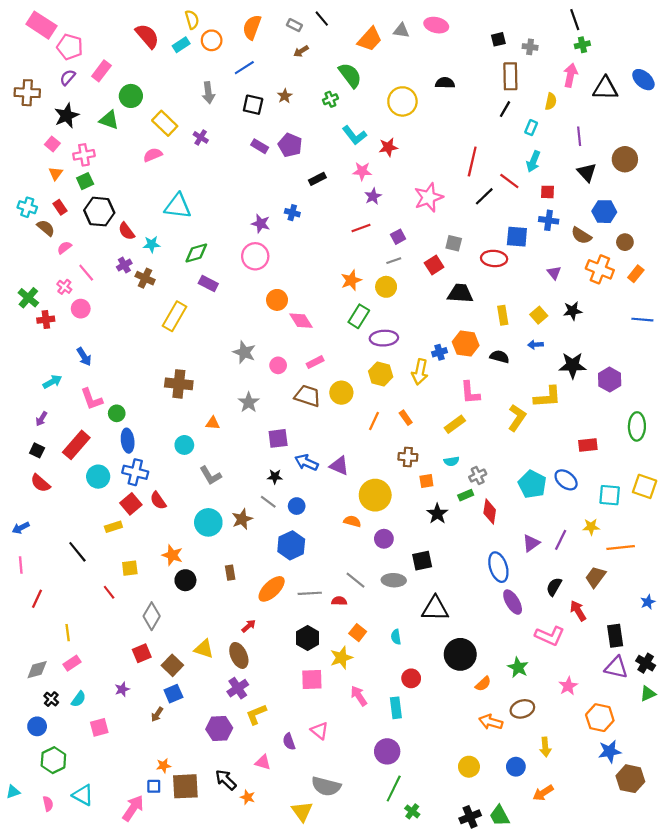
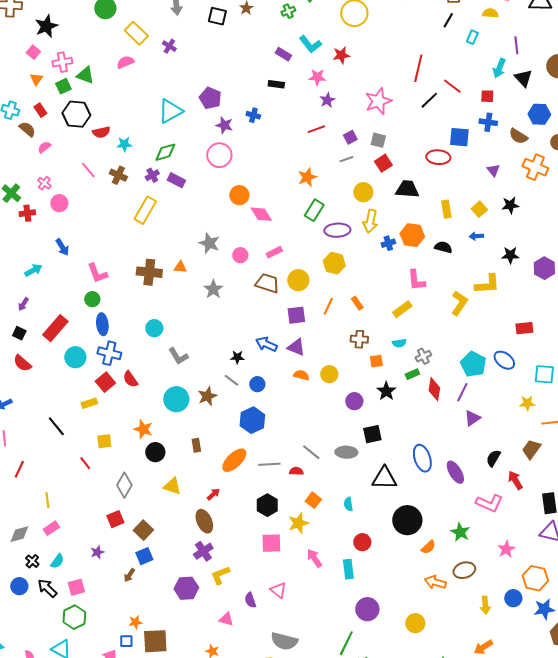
yellow semicircle: (551, 101) -> (490, 13), turned -98
green triangle: (109, 120) -> (85, 75), moved
purple pentagon: (290, 145) -> (210, 98), moved
purple rectangle: (260, 146) -> (283, 54), moved
cyan arrow: (533, 161) -> (499, 68), moved
black rectangle: (317, 179) -> (276, 84), turned 35
cyan triangle: (178, 206) -> (170, 111), moved, turned -36
red semicircle: (127, 231) -> (101, 132), turned -66
gray square: (454, 243) -> (378, 140), moved
purple cross: (124, 265) -> (152, 175), moved
pink line: (86, 273) -> (88, 170), moved
yellow circle: (386, 287) -> (363, 192), moved
black star: (573, 365) -> (510, 255), size x0.7
yellow arrow: (420, 372) -> (370, 221), moved
pink L-shape: (92, 399) -> (97, 273), moved
orange triangle: (213, 423) -> (180, 267), moved
purple square: (278, 438) -> (296, 315), moved
yellow circle: (375, 495) -> (329, 374), size x0.6
orange semicircle: (352, 521) -> (301, 375), moved
purple circle: (384, 539) -> (354, 401), moved
purple line: (561, 540) -> (462, 392), moved
blue ellipse: (498, 567) -> (422, 458), moved
yellow triangle: (204, 649) -> (172, 486), moved
purple circle: (387, 751) -> (367, 609), moved
green hexagon: (53, 760) -> (74, 617), moved
blue circle: (516, 767) -> (513, 598), moved
black arrow: (226, 780) -> (47, 588), moved

